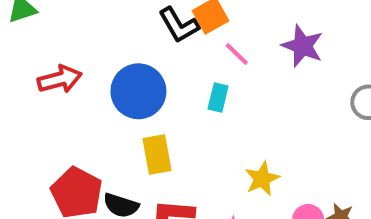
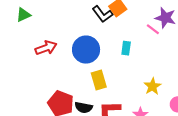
pink line: (237, 54) -> (153, 29), moved

